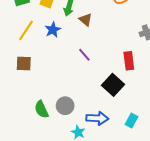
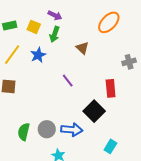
brown triangle: (86, 20) -> (82, 48), moved
green semicircle: (41, 109) -> (24, 132), turned 36
blue arrow: (97, 118) -> (72, 130), moved

